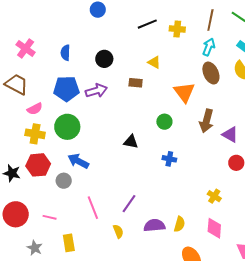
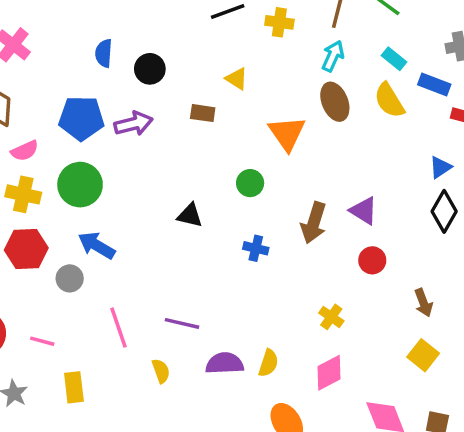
blue semicircle: (65, 53) -> (104, 53), moved
brown arrow: (207, 121) -> (314, 223), moved
purple line: (129, 204) -> (182, 323), turned 66
pink diamond: (214, 228) -> (329, 373), turned 55

